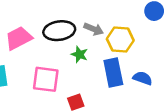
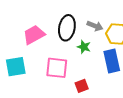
black ellipse: (59, 31) -> (67, 28), turned -70

